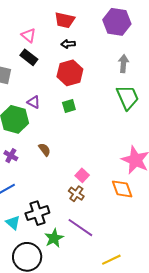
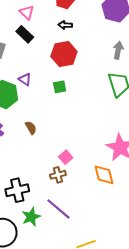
brown cross: (76, 194) -> (58, 175), turned 35

